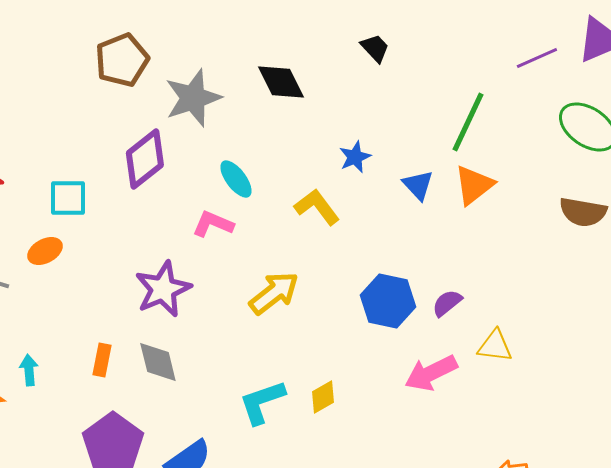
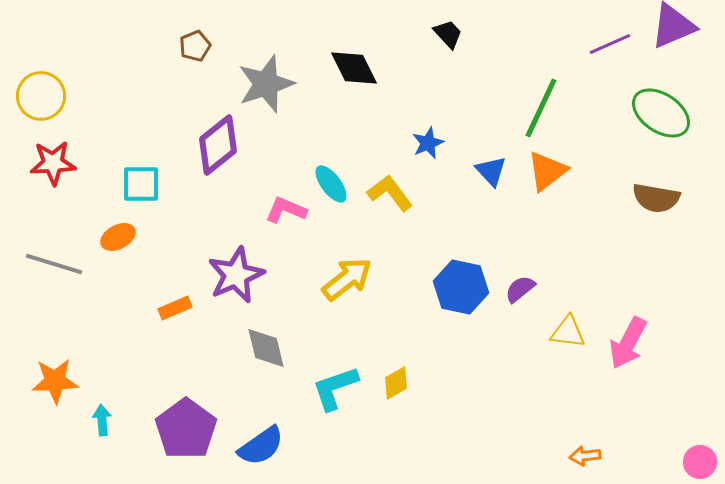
brown pentagon: (122, 60) -> (195, 46), size x0.6
cyan ellipse: (236, 179) -> (331, 184), moved
orange rectangle: (102, 360) -> (175, 308), moved, turned 56
gray diamond: (158, 362) -> (266, 348), moved
cyan arrow: (29, 370) -> (102, 420), moved
pink arrow: (431, 373) -> (628, 343), moved, turned -36

